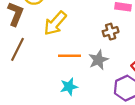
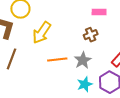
cyan star: (69, 87) -> (85, 84), moved

